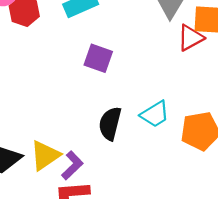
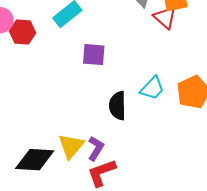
red triangle: (190, 38) -> (165, 18), turned -35

